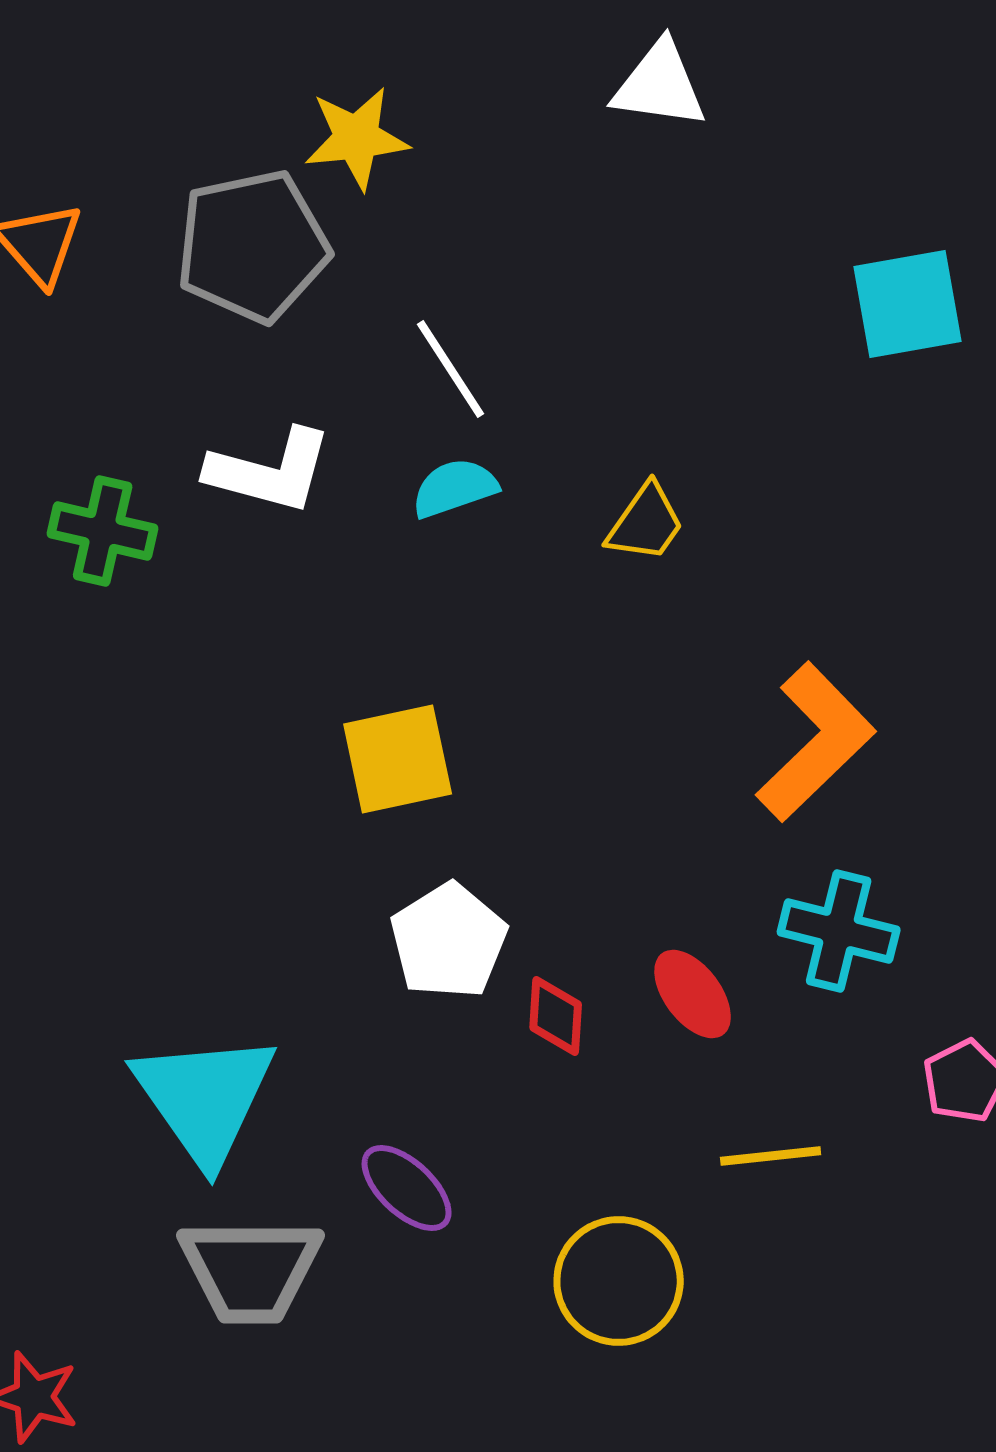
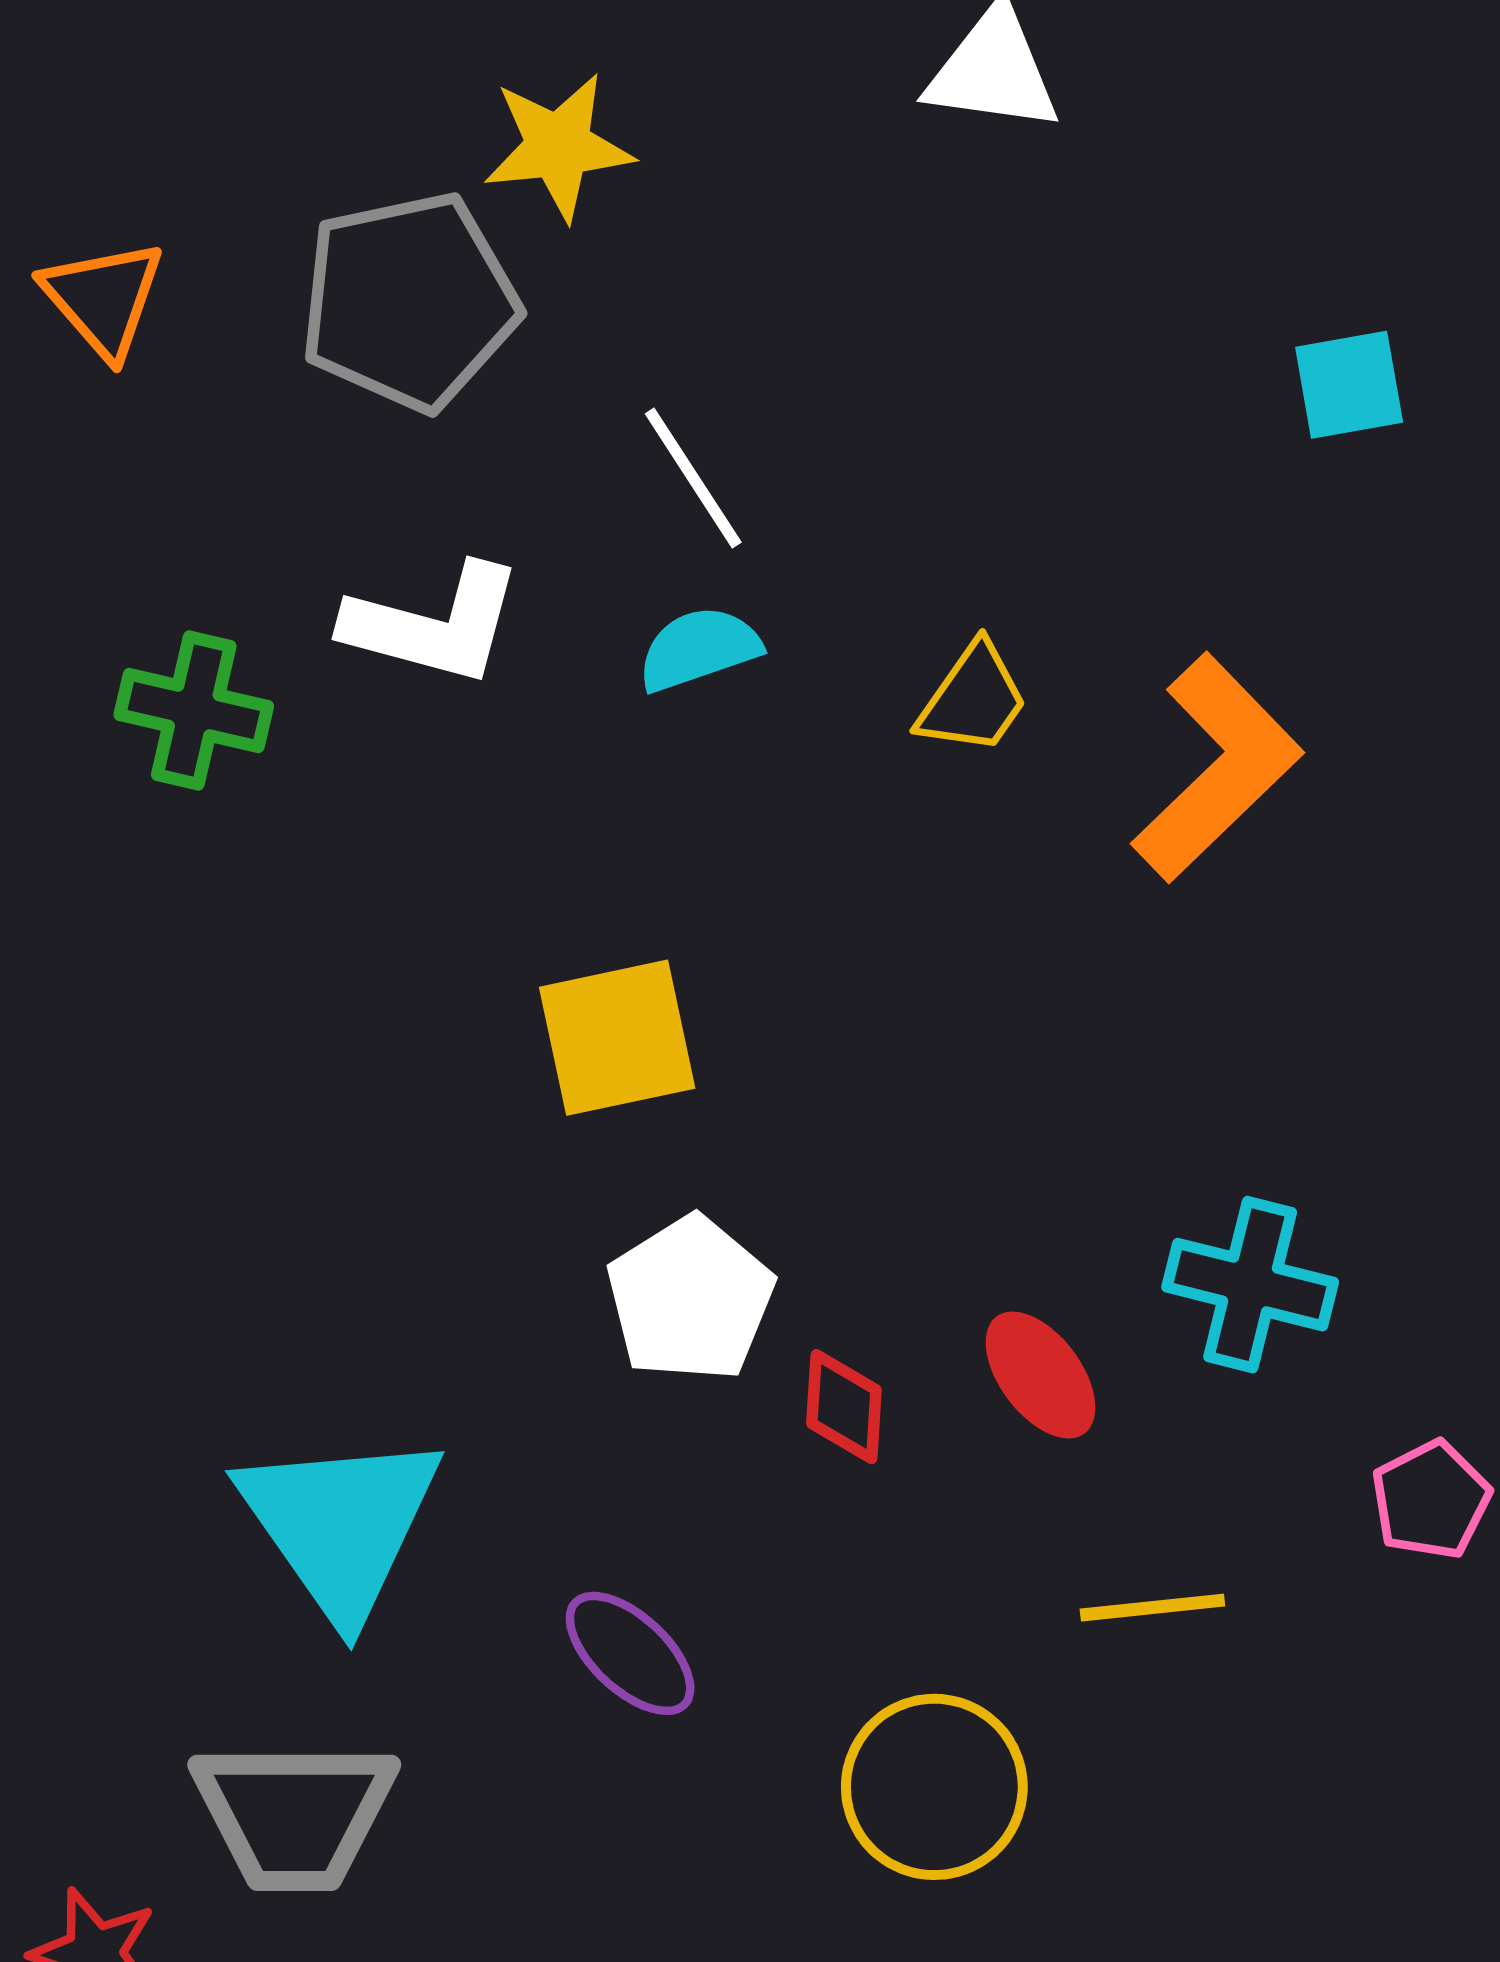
cyan square: (908, 304) -> (1349, 385), size x0.7
orange L-shape: (816, 742) -> (1217, 768), moved
gray trapezoid: (251, 1270) -> (294, 1814), moved

